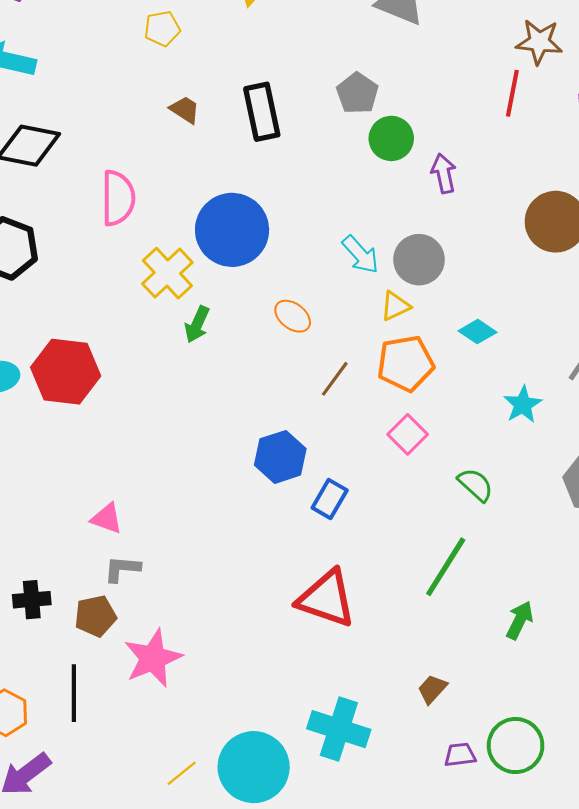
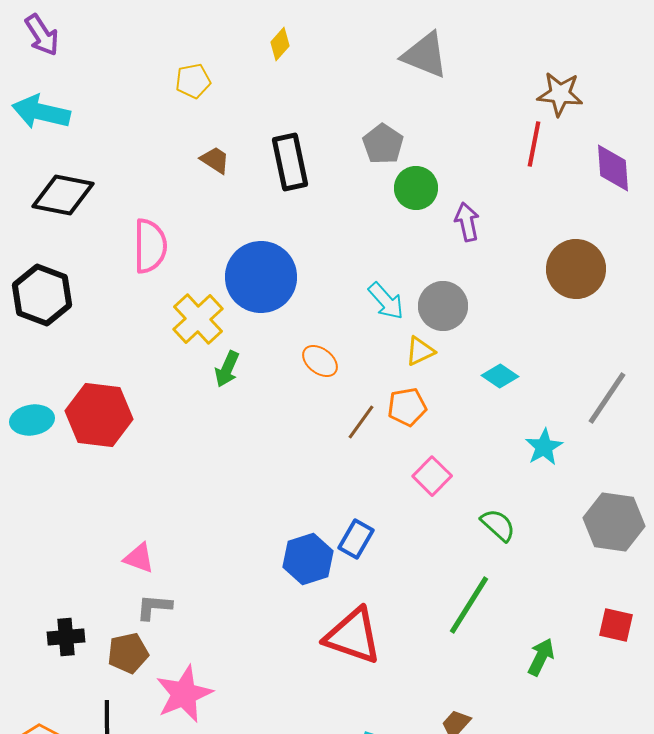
orange pentagon: (406, 363) -> (407, 407), moved, size x0.7
blue hexagon: (280, 457) -> (308, 559), moved

